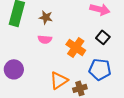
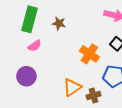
pink semicircle: (45, 39) -> (35, 46), moved, turned -40

